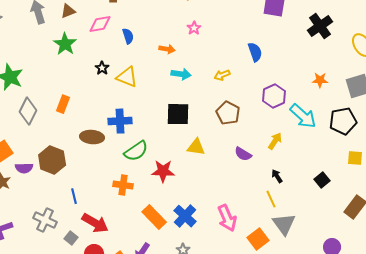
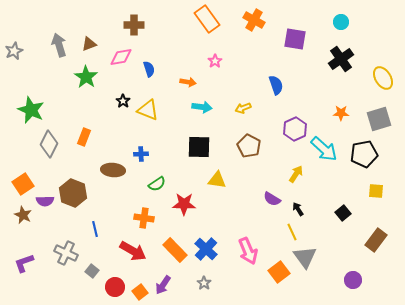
blue cross: (120, 121) -> (141, 154), size x0.6
green semicircle: (136, 151) -> (157, 184), size x0.7
purple semicircle: (243, 154) -> (272, 199), moved
red arrow: (95, 223) -> (133, 251), moved

